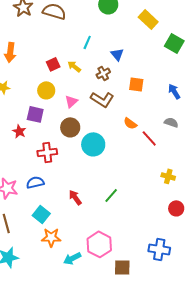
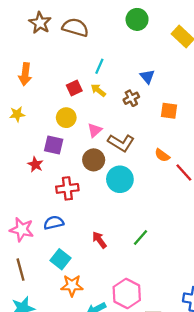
cyan line: (87, 42) -> (99, 66), moved
brown L-shape: (102, 99) -> (121, 143), moved

